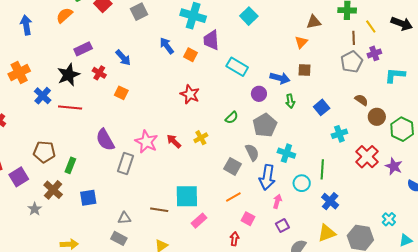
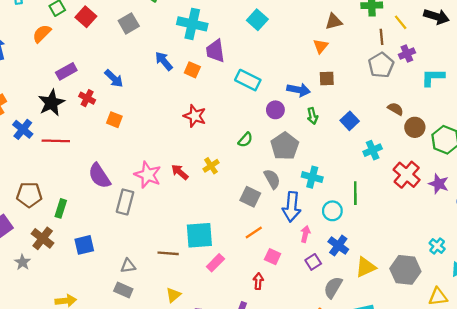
blue cross: (330, 201) -> (338, 246), moved

